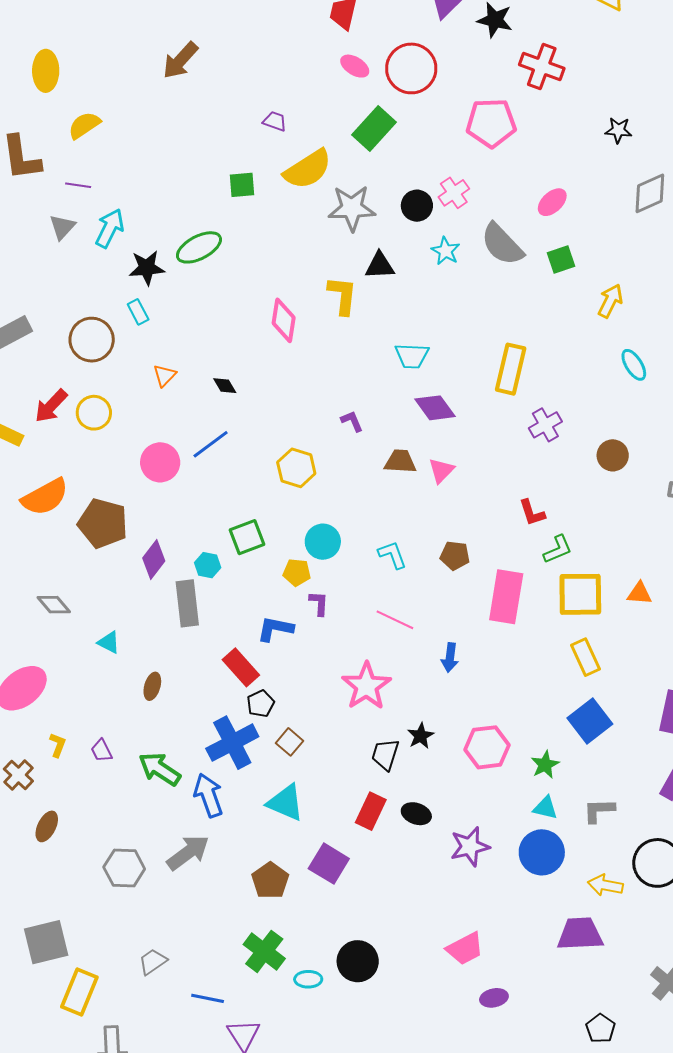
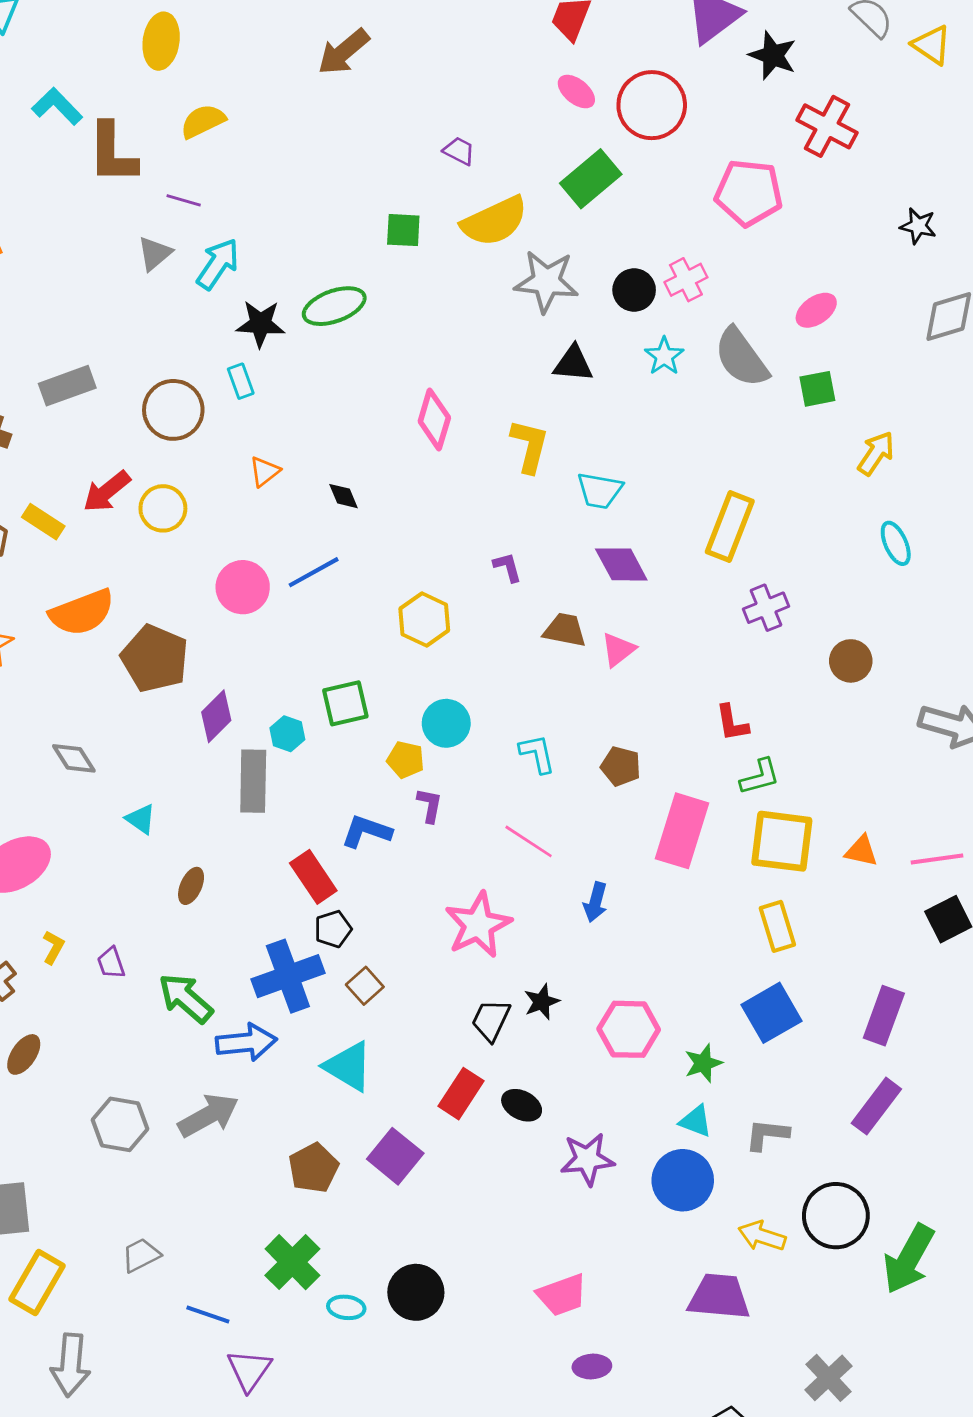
yellow L-shape: (342, 295) -> (530, 446), moved
blue arrow: (208, 795) -> (246, 1042), turned 96

